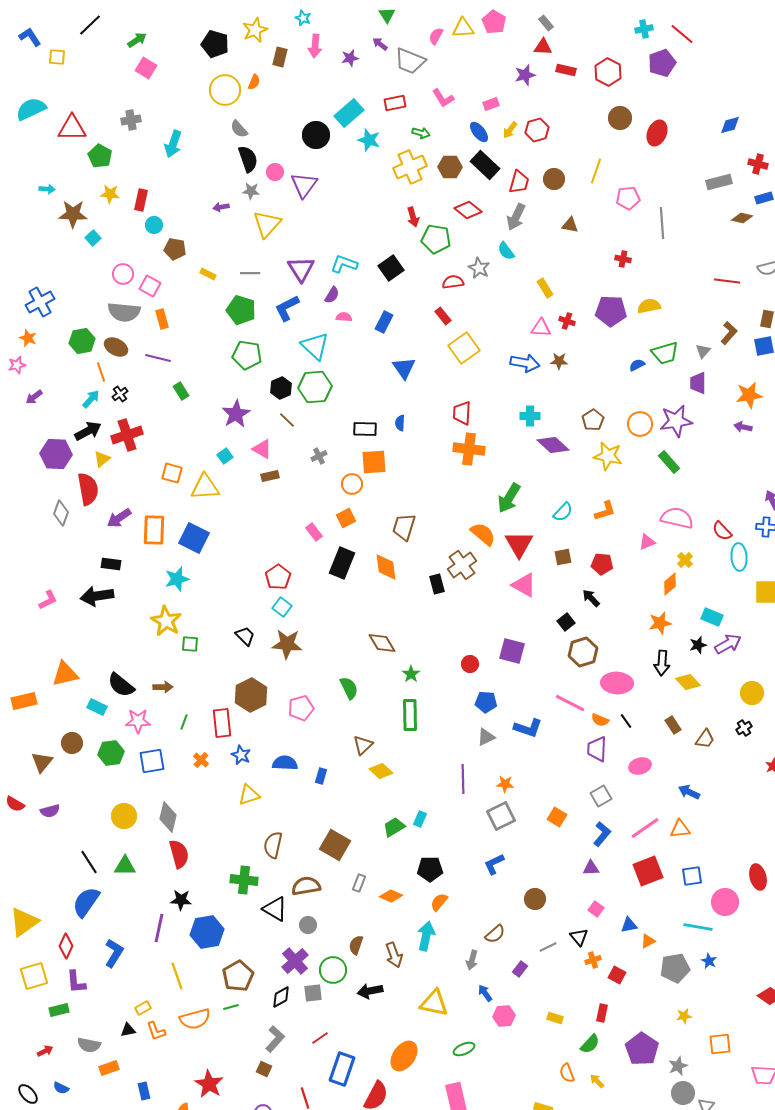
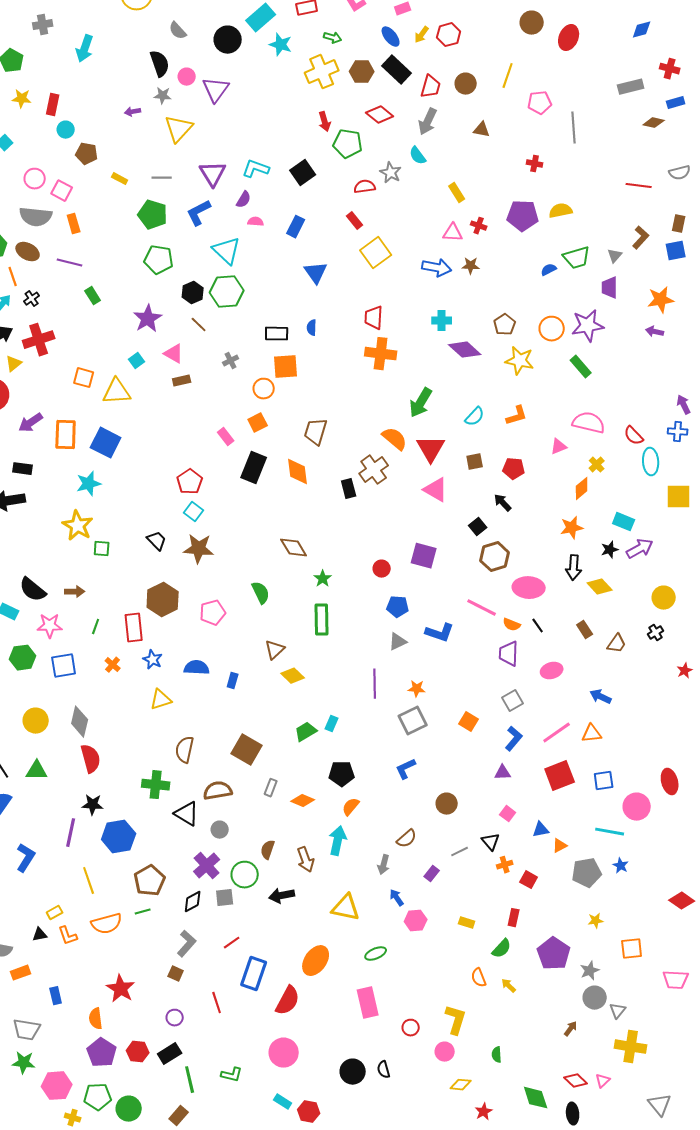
gray semicircle: (239, 129) -> (178, 31), moved

